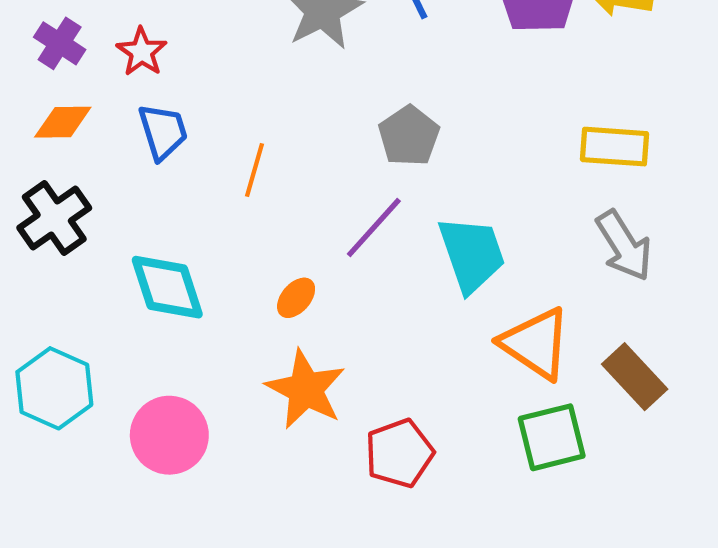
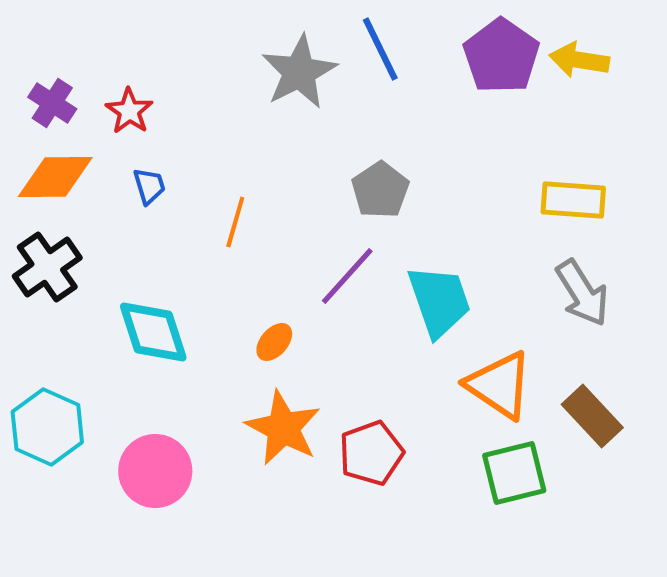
orange diamond: (63, 122) -> (55, 177), size x1.4
blue trapezoid: (163, 132) -> (149, 186), size x0.7
red pentagon: (399, 453) -> (371, 453), moved

